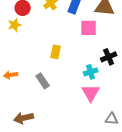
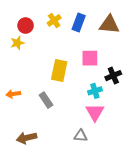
pink square: (89, 28) -> (90, 58), moved
yellow rectangle: (56, 52) -> (59, 70), size x1.5
gray triangle: (112, 119) -> (81, 136), moved

